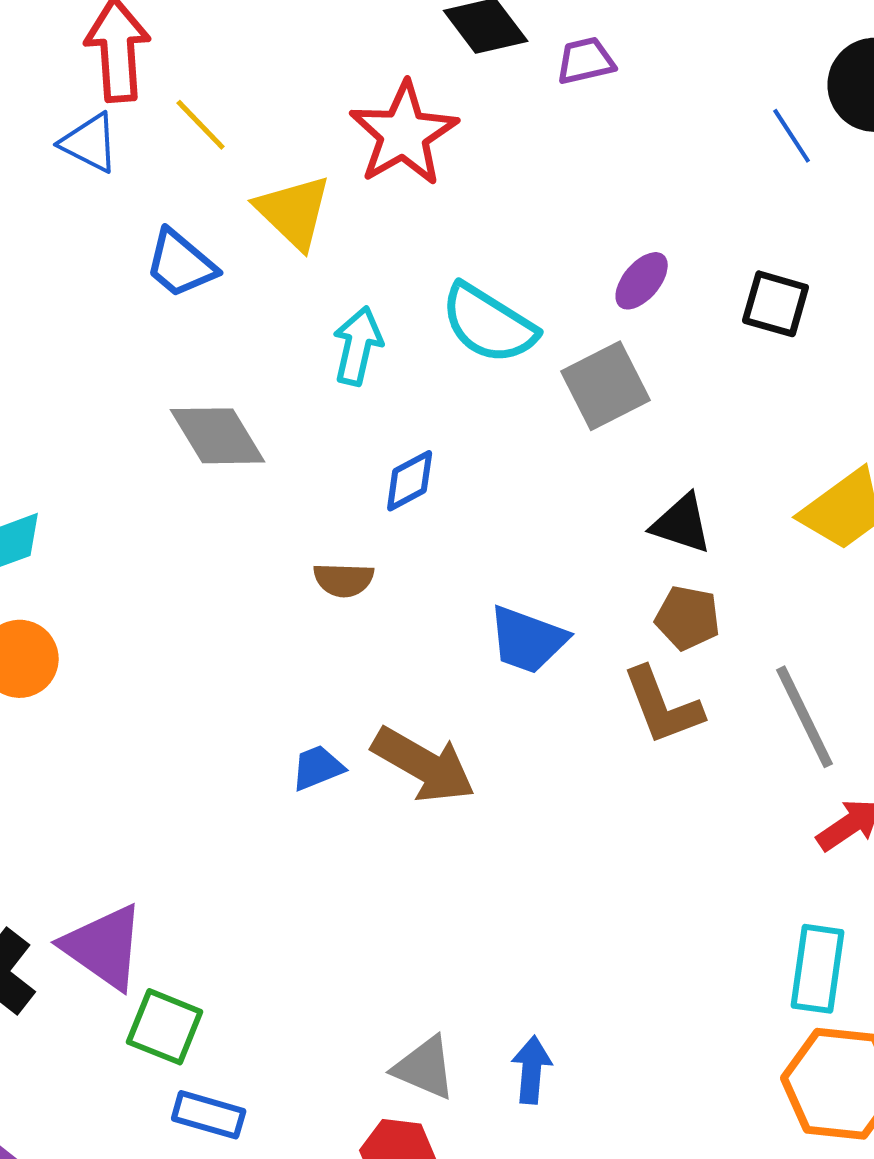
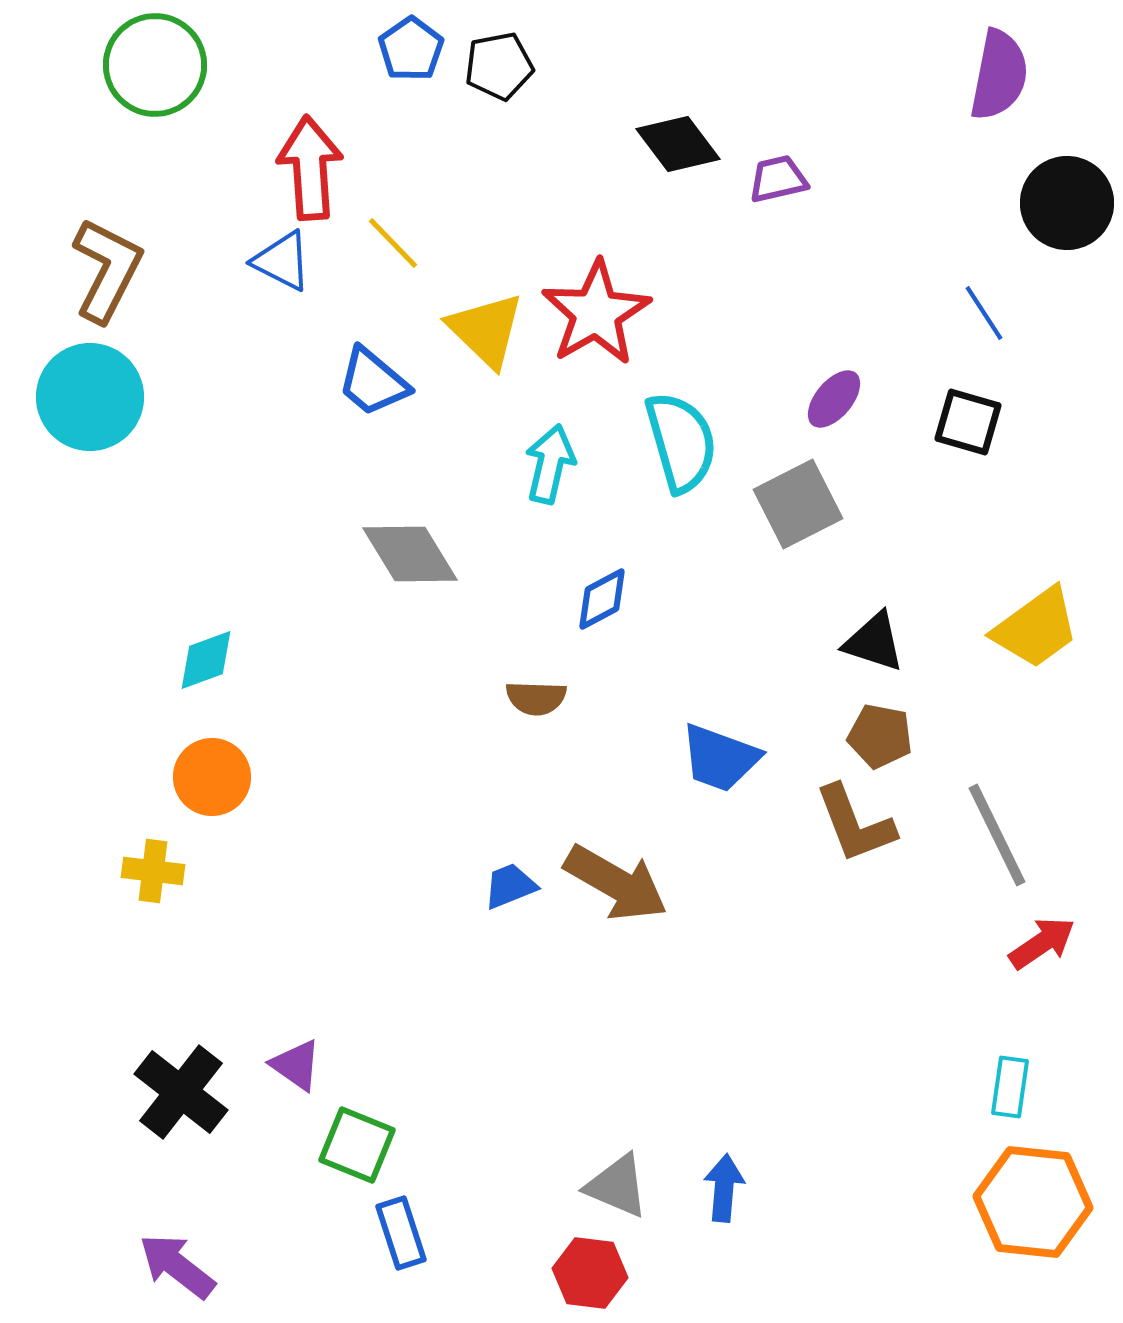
red star: (404, 134) -> (596, 313), moved
blue line: (792, 136) -> (984, 313), moved
cyan semicircle: (489, 324) -> (681, 442), turned -138
purple triangle: (104, 947) -> (296, 1065), size x0.6
cyan rectangle: (818, 969) -> (1010, 1087), size x0.7
blue rectangle: (209, 1115) -> (401, 1233), turned 56

